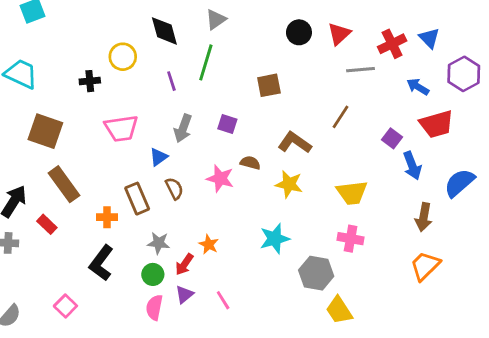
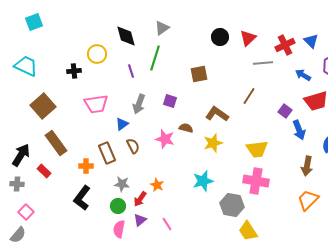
brown square: (45, 131) -> (43, 106), turned 30
yellow star: (289, 184) -> (213, 143), turned -30
pink cross: (351, 239) -> (256, 181), size x1.4
pink square: (65, 306) -> (26, 212), moved

